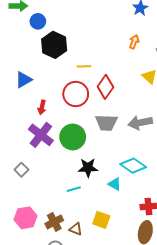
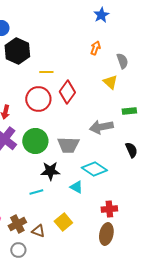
gray trapezoid: (106, 123) -> (68, 145), moved
yellow square: (101, 220) -> (63, 222), turned 30

